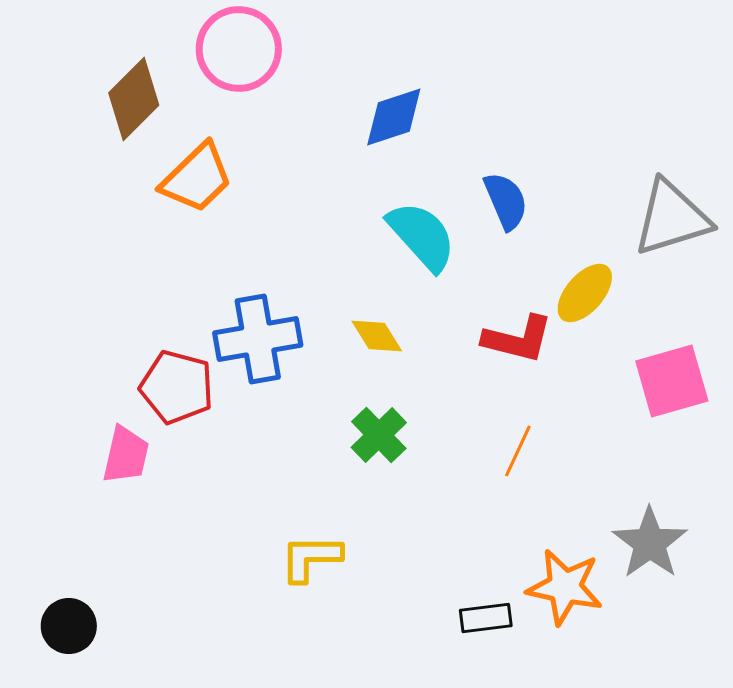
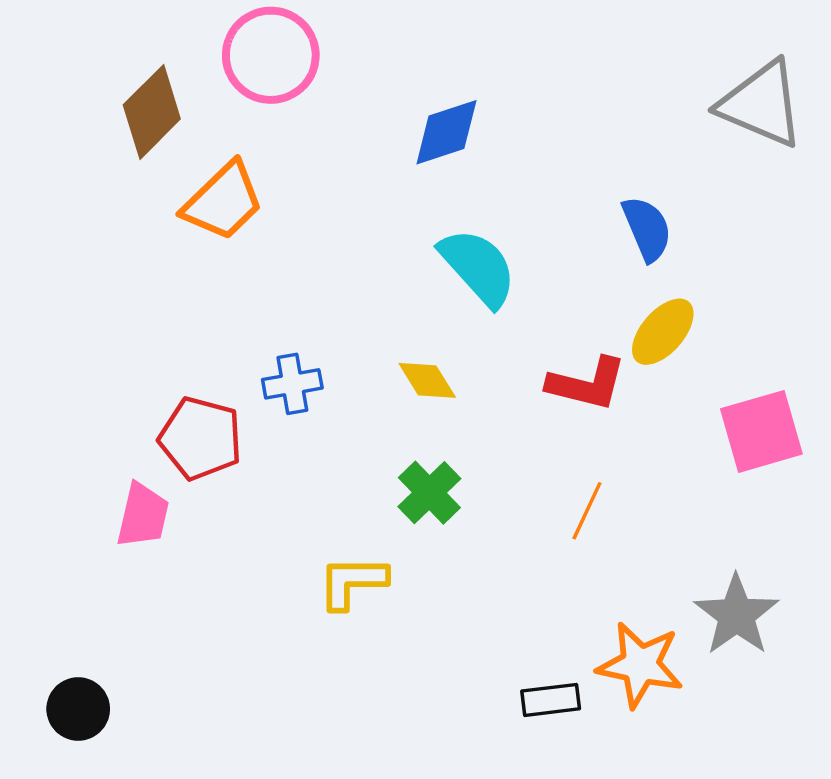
blue semicircle: (506, 201) -> (647, 229), moved
gray triangle: (672, 218) -> (761, 104), moved, turned 40
blue cross: (258, 339) -> (292, 384), size x0.6
yellow L-shape: (311, 558) -> (352, 582), moved

